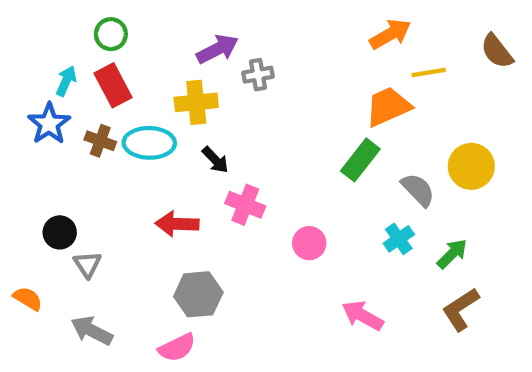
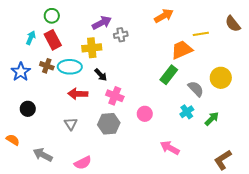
orange arrow: (390, 34) -> (164, 16), moved
blue star: (49, 124) -> (21, 72), moved
red arrow: (177, 224) -> (78, 94), moved
gray triangle: (87, 264) -> (71, 124), moved
gray hexagon: (198, 294) -> (109, 124), moved
brown L-shape: (461, 309) -> (223, 160), moved

